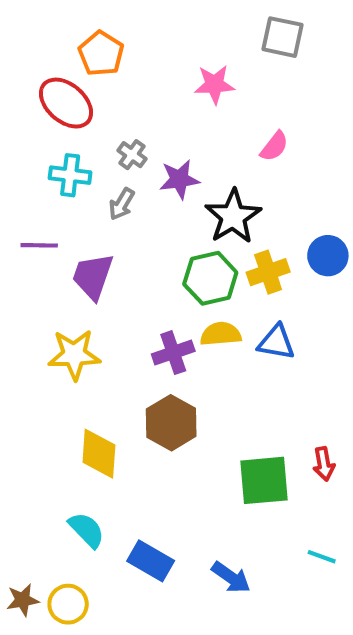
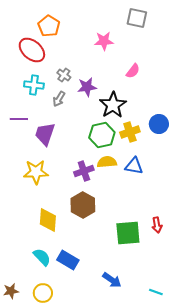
cyan line: (322, 557) -> (156, 292), moved
blue rectangle: (151, 561) -> (68, 260), moved
yellow circle: (68, 604) -> (43, 293), moved

